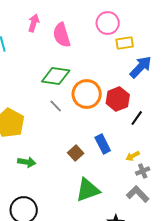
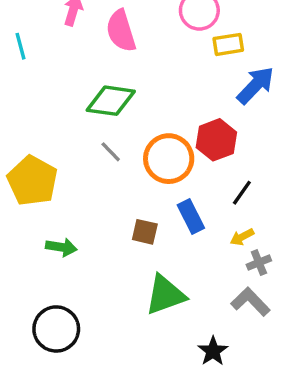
orange circle: (87, 94) -> (169, 159), moved
black line: (137, 118) -> (242, 193), moved
brown square: (76, 153) -> (145, 232), turned -35

